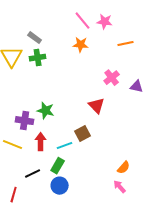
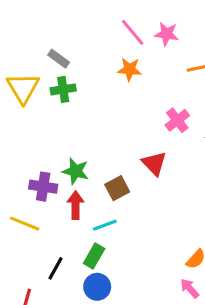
brown square: (83, 134) -> (117, 188), moved
red arrow: (41, 142) -> (76, 205), moved
black line: (33, 174) -> (56, 268), turned -35

